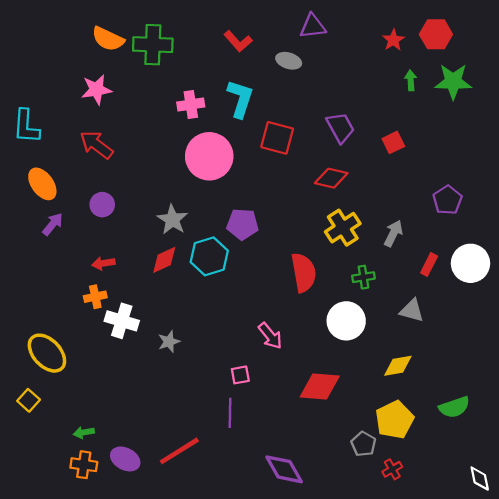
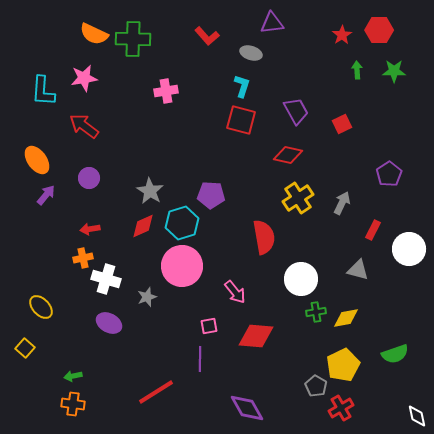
green star: (453, 81) -> (394, 71), size x0.7
cyan L-shape: (240, 99) -> (242, 86), moved, size x0.7
cyan L-shape: (26, 126) -> (43, 91), moved
pink circle: (209, 156) -> (182, 266), moved
white circle: (470, 263) -> (409, 249), moved
green cross: (363, 277) -> (316, 312), moved
yellow ellipse: (47, 353) -> (41, 307), size x0.7
red diamond: (320, 386) -> (256, 336), moved
purple ellipse: (125, 459) -> (109, 323), moved
red cross: (392, 469) -> (341, 408), size x1.4

